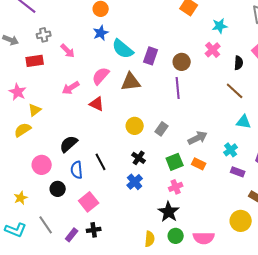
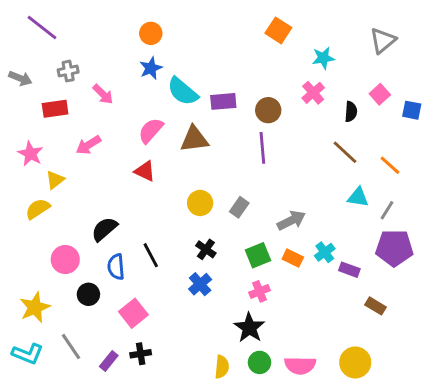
purple rectangle: (151, 56) -> (223, 101), turned 66
pink arrow: (71, 88) -> (88, 145), moved
cyan cross: (231, 150) -> (325, 252), moved
yellow star: (21, 198) -> (35, 307), size x1.5
yellow circle: (241, 221) -> (355, 362), moved

